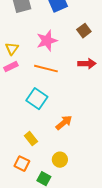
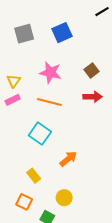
brown square: (84, 31) -> (91, 70), moved
pink star: (47, 41) -> (50, 73), turned 30

